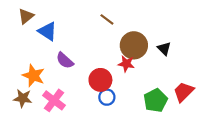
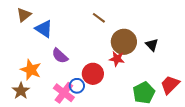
blue circle: (107, 97) -> (77, 86), moved
brown star: (23, 98) -> (21, 91), turned 30
pink cross: (54, 100) -> (64, 93), moved

